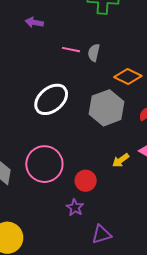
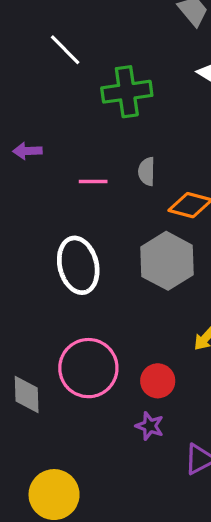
gray semicircle: (94, 53) -> (147, 171), moved
white ellipse: (51, 99) -> (78, 265), turned -52

